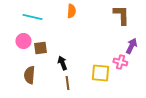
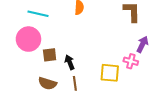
pink circle: (23, 41) -> (28, 39), size x1.5
brown square: (40, 48) -> (50, 55), moved
brown semicircle: (29, 75) -> (47, 83), moved, turned -78

